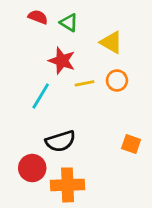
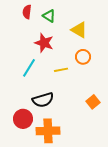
red semicircle: (38, 17) -> (27, 12), turned -104
yellow line: (84, 83) -> (61, 70), moved
orange square: (131, 144) -> (93, 102), turned 32

